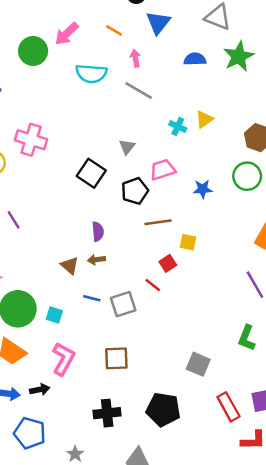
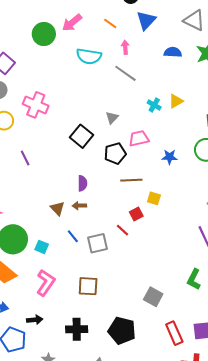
purple line: (14, 220) -> (25, 158), moved
blue line: (92, 298) -> (73, 236), turned 32
black arrow: (40, 390) -> (35, 320), moved

